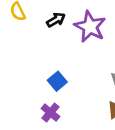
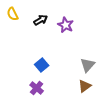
purple star: (90, 27) -> (66, 25), size x0.7

